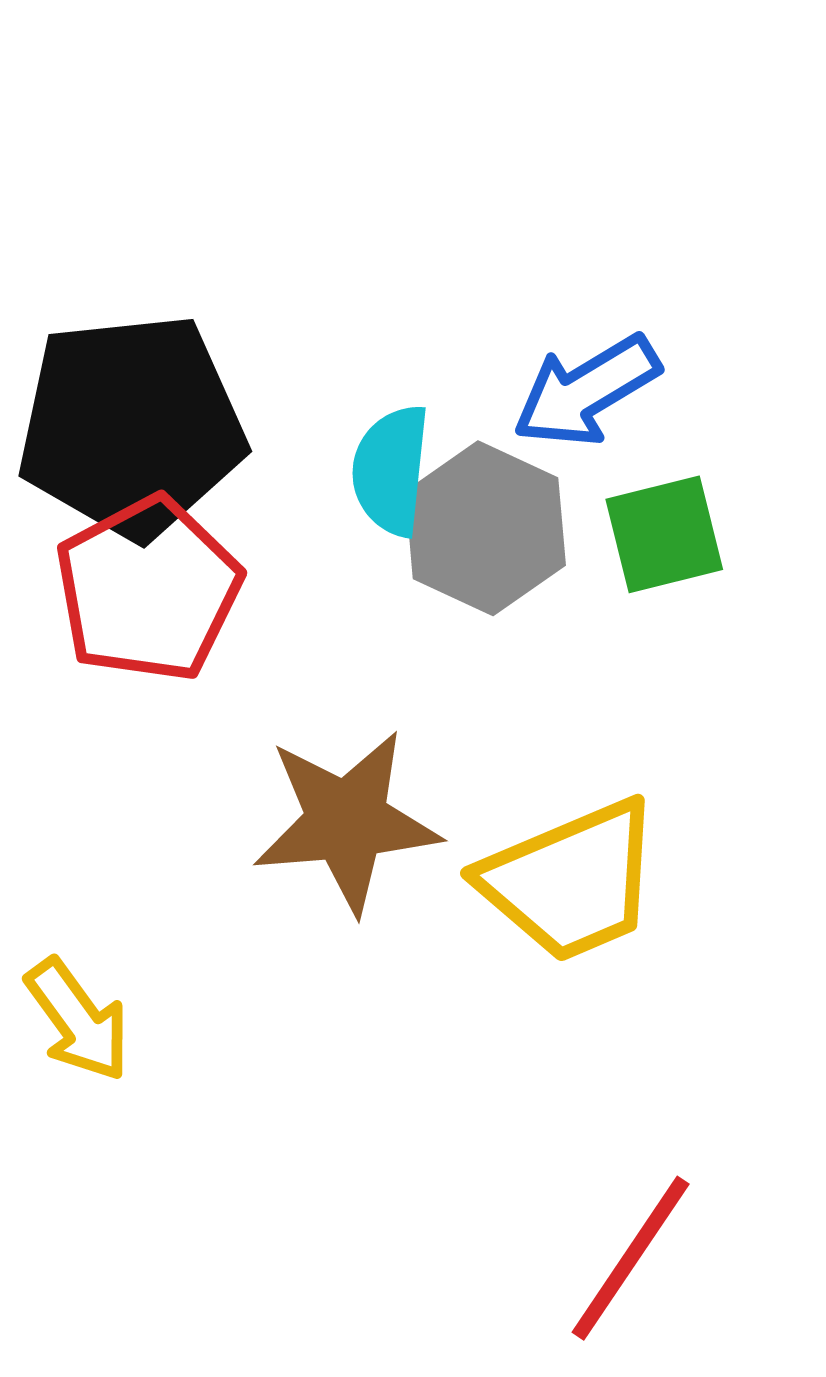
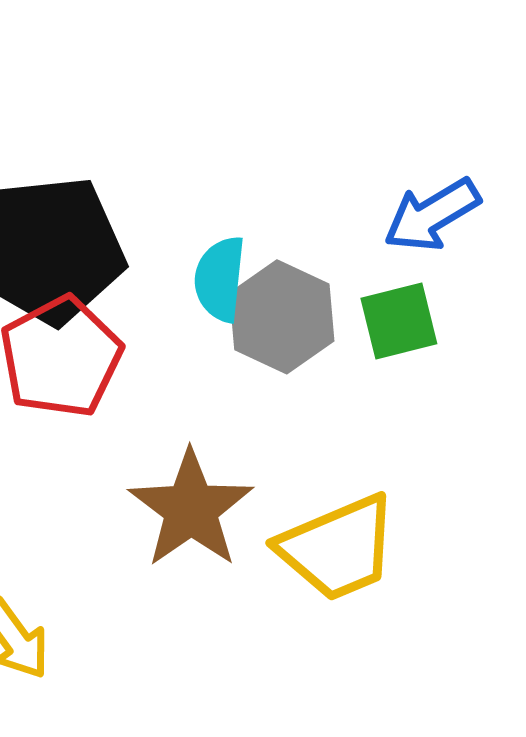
blue arrow: (586, 391) -> (432, 215), moved
brown star: (347, 821) -> (191, 509), turned -30

